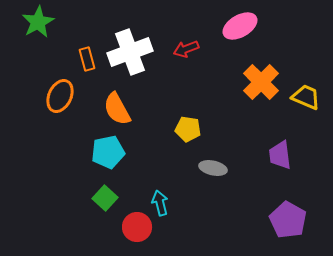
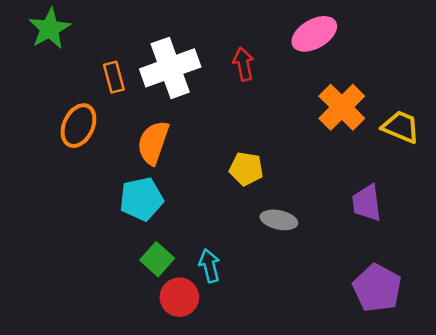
red arrow: (186, 49) -> (244, 64), turned 100
orange semicircle: (117, 109) -> (153, 143), turned 48
green square: (105, 198) -> (157, 259), moved

